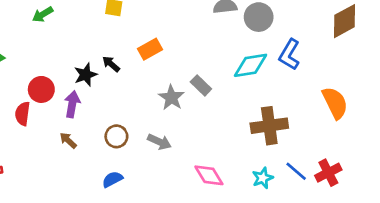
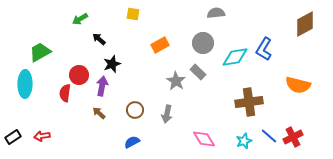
gray circle: (259, 17) -> (203, 43), moved
black arrow: (111, 64) -> (99, 39), moved
orange semicircle: (335, 103) -> (298, 85), turned 130
gray arrow: (159, 142) -> (167, 114), turned 78

